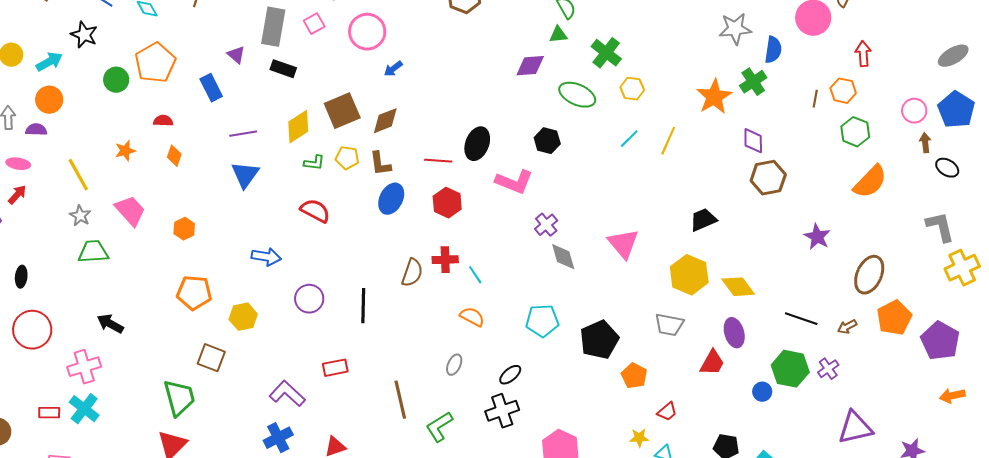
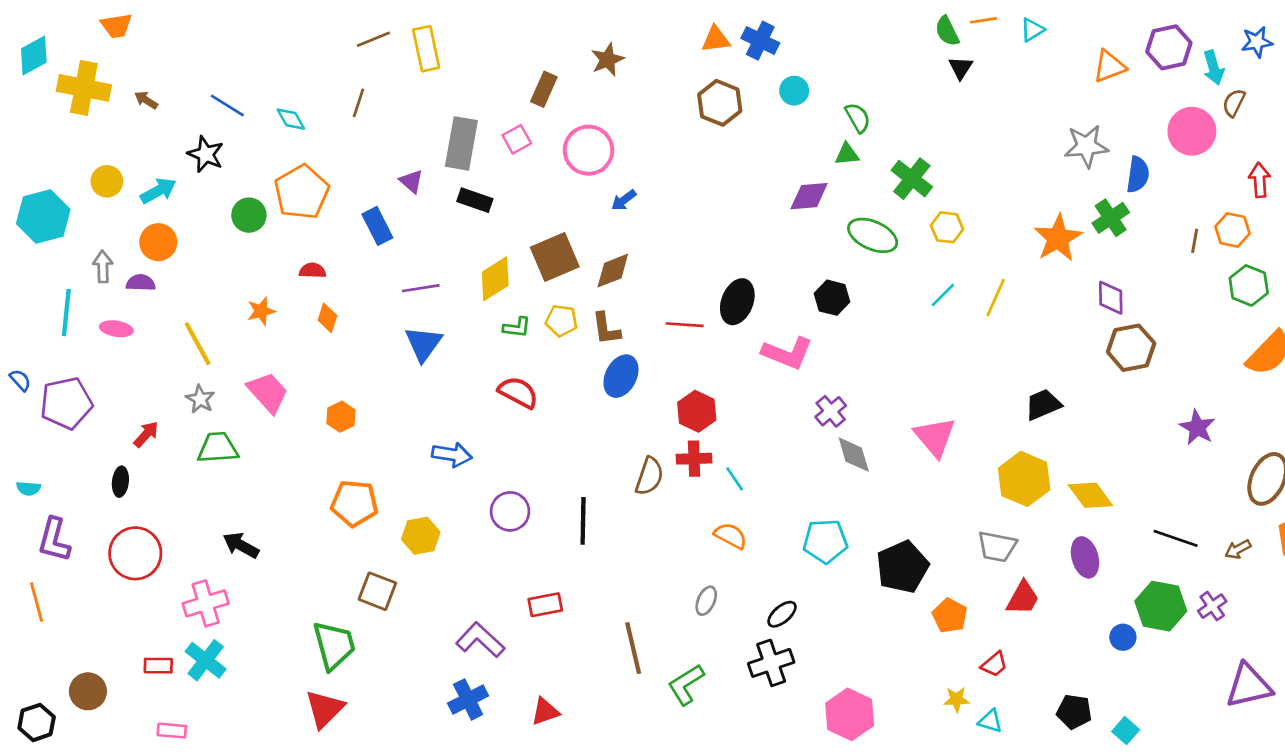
red arrow: (17, 195) -> (146, 434), moved
red hexagon: (447, 203) -> (697, 411), moved
red trapezoid: (712, 363) -> (1023, 598), moved

